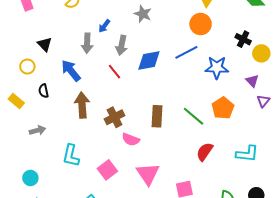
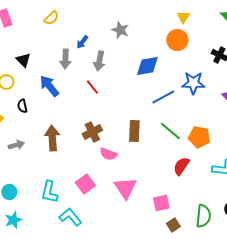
blue line: (186, 52) -> (163, 97), moved
blue diamond: (149, 60) -> (147, 66), moved
brown arrow: (82, 105) -> (52, 138), moved
orange pentagon: (223, 108) -> (199, 137), moved, turned -30
cyan L-shape: (71, 156) -> (49, 192), moved

